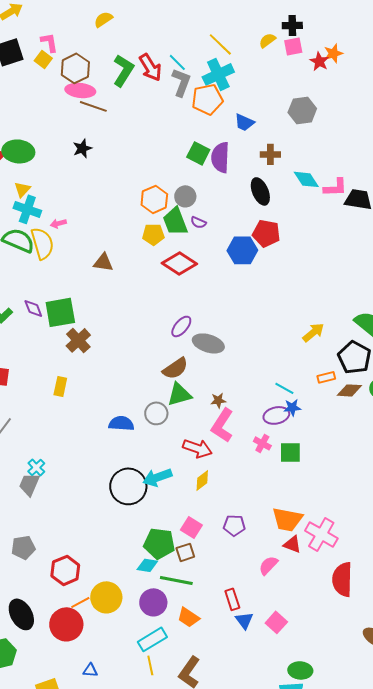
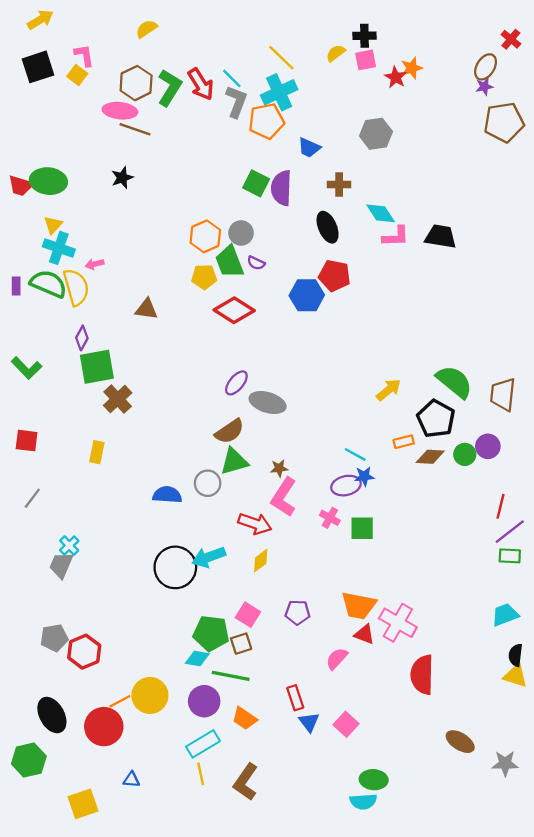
brown hexagon: (75, 68) -> (136, 83), moved
pink L-shape: (335, 187) -> (396, 236), moved
purple diamond: (33, 308) -> (82, 338), moved, turned 50
red hexagon: (65, 570) -> (84, 652), moved

